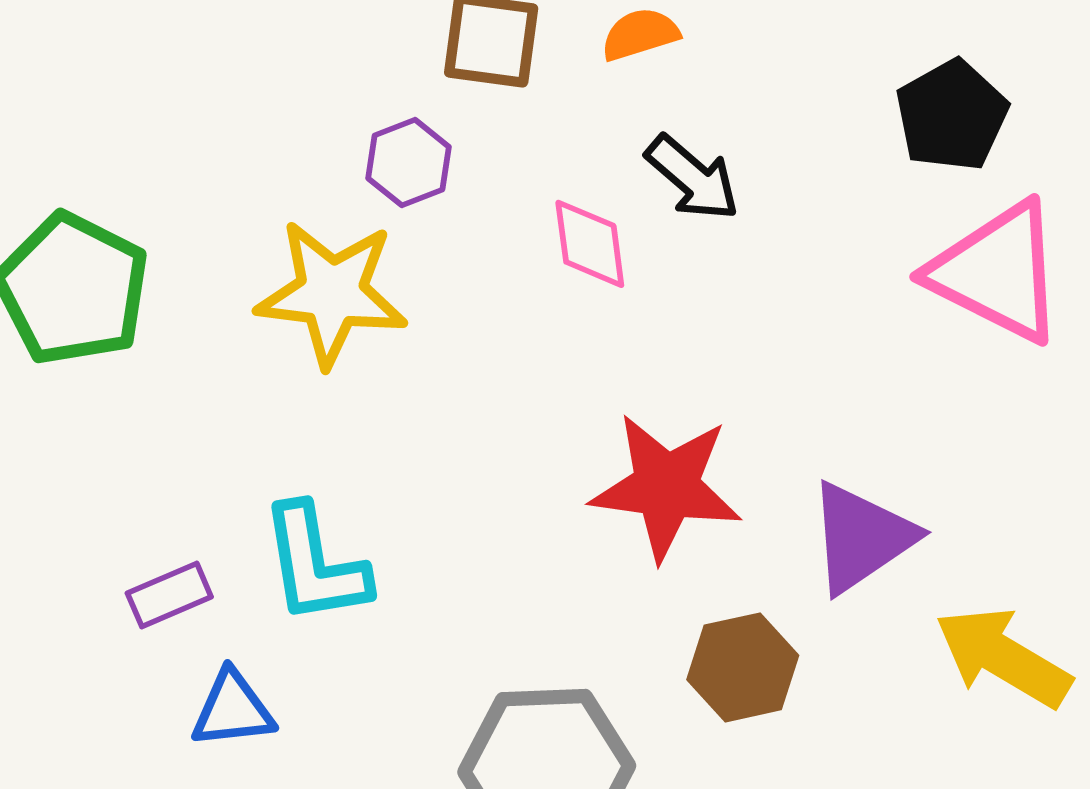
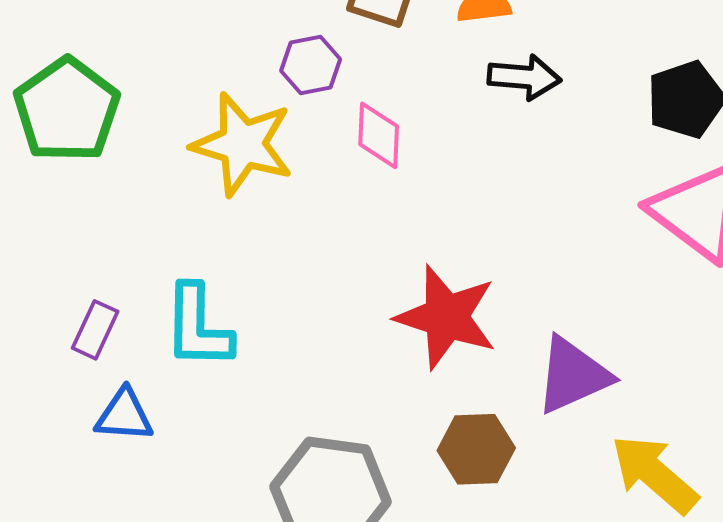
black arrow: (693, 178) -> (524, 77), moved, turned -46
pink diamond: (590, 244) -> (379, 135), moved
purple rectangle: (169, 595) -> (95, 330), turned -52

